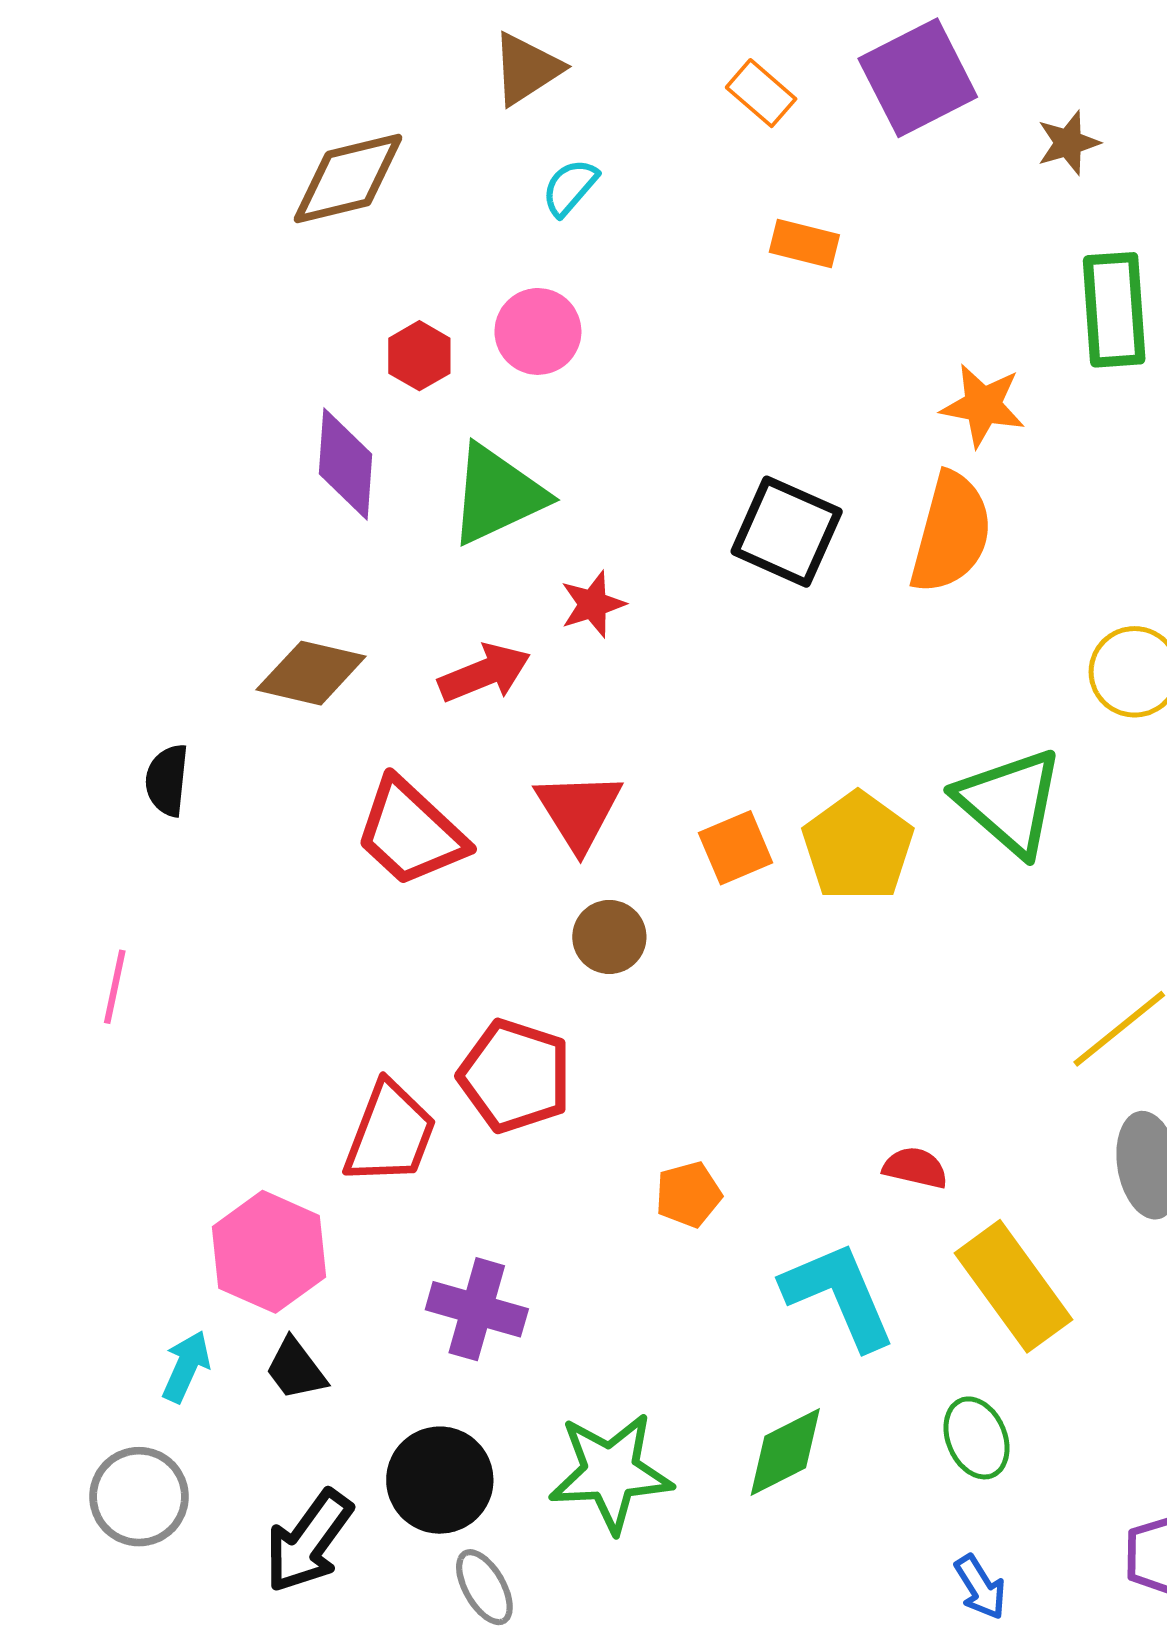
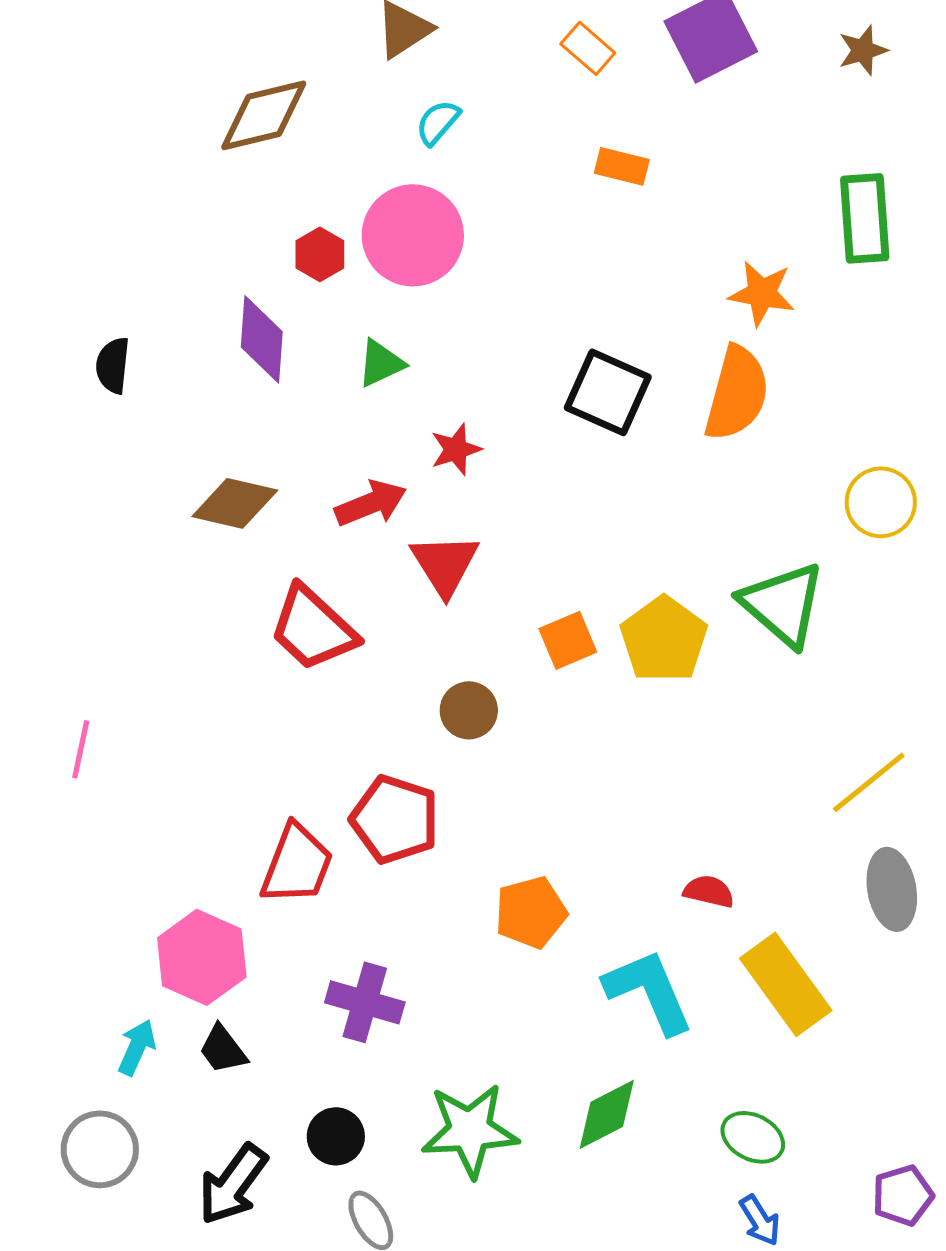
brown star: (1068, 143) -> (863, 50), moved
pink circle: (538, 331) -> (413, 235), size x1.5
green triangle: (497, 495) -> (381, 363), size x0.6
black semicircle: (167, 780) -> (113, 365), moved
red triangle: (579, 811) -> (445, 564), moved
orange pentagon: (688, 1194) -> (531, 912), size x1.4
green ellipse: (976, 1438) -> (753, 1137), moved, turned -40
black circle: (440, 1480) -> (336, 1136), size x0.7

